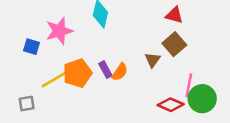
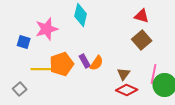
brown triangle: (153, 60) -> (124, 74), moved
yellow line: (54, 79) -> (43, 69), turned 30
gray square: (27, 103) -> (20, 89), turned -32
red diamond: (171, 105) -> (127, 90), moved

